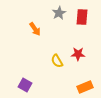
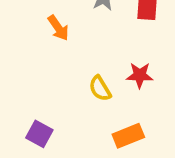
orange rectangle: (85, 87) -> (128, 136), moved

